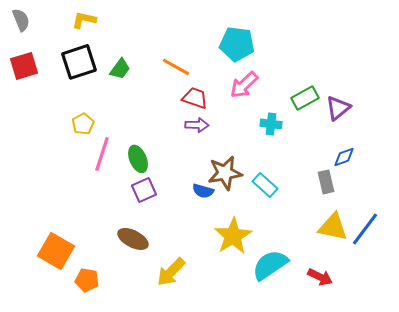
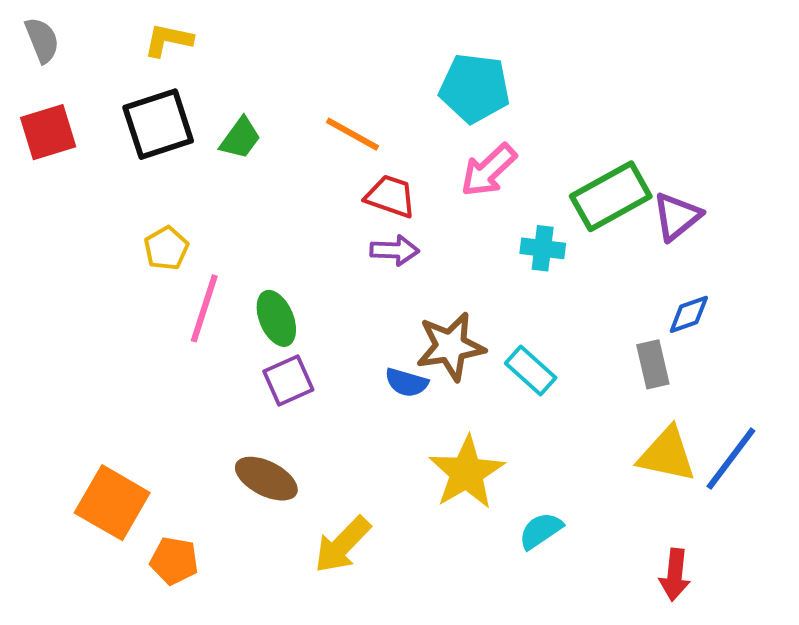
green rectangle: (305, 98) -> (611, 196), size x1.4
cyan semicircle: (270, 265) -> (541, 531), size x0.6
red arrow: (320, 277) -> (675, 575), moved, turned 70

